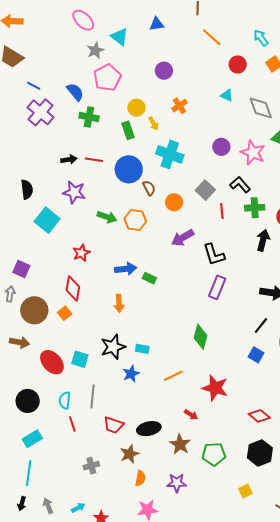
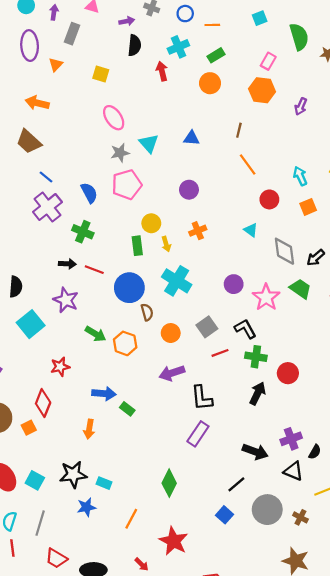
green cross: (89, 117) -> (83, 232), moved
red line: (222, 211) -> (220, 353), turned 63
orange line: (173, 376) -> (131, 519), turned -48

